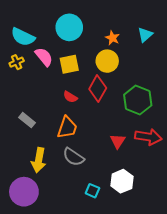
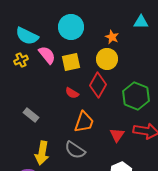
cyan triangle: (145, 35) -> (141, 22), moved, turned 42
orange trapezoid: (67, 127) -> (84, 122), moved

